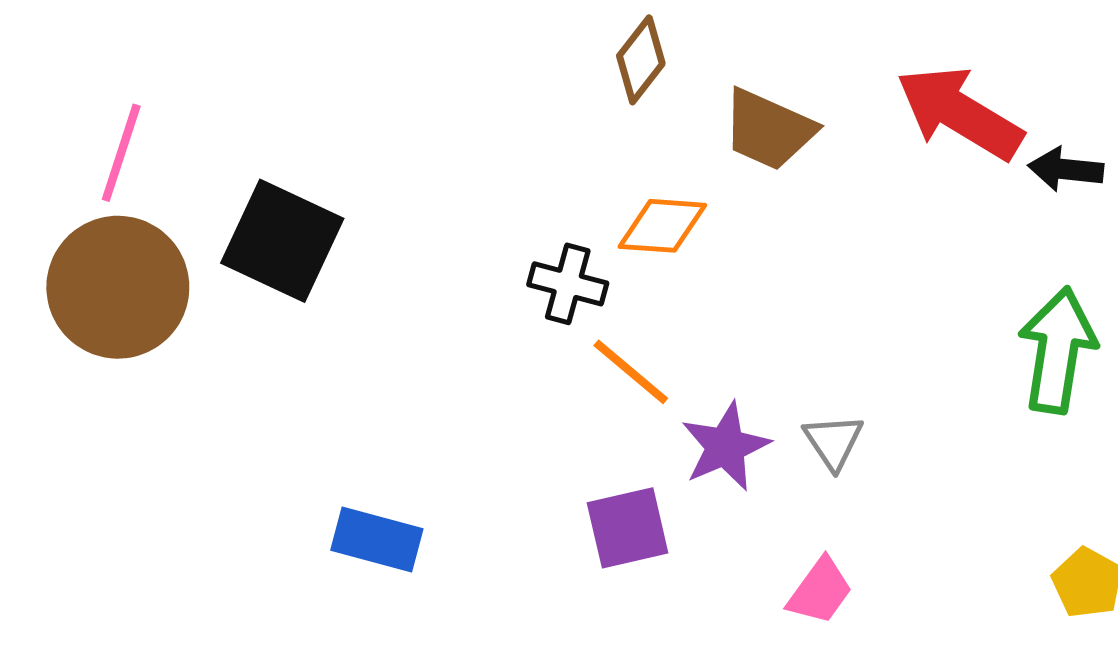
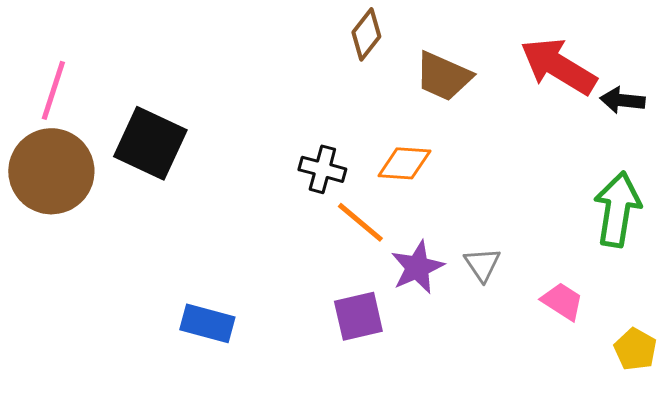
orange diamond: (662, 226) -> (404, 163), moved
pink trapezoid: (820, 591) -> (562, 301), moved, turned -93

